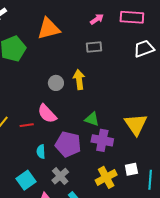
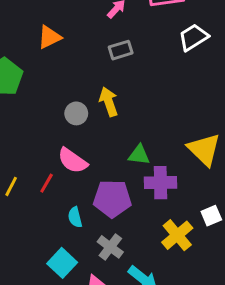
orange triangle: (49, 29) -> (49, 37), size x0.7
red line: (27, 125) -> (47, 183), turned -40

